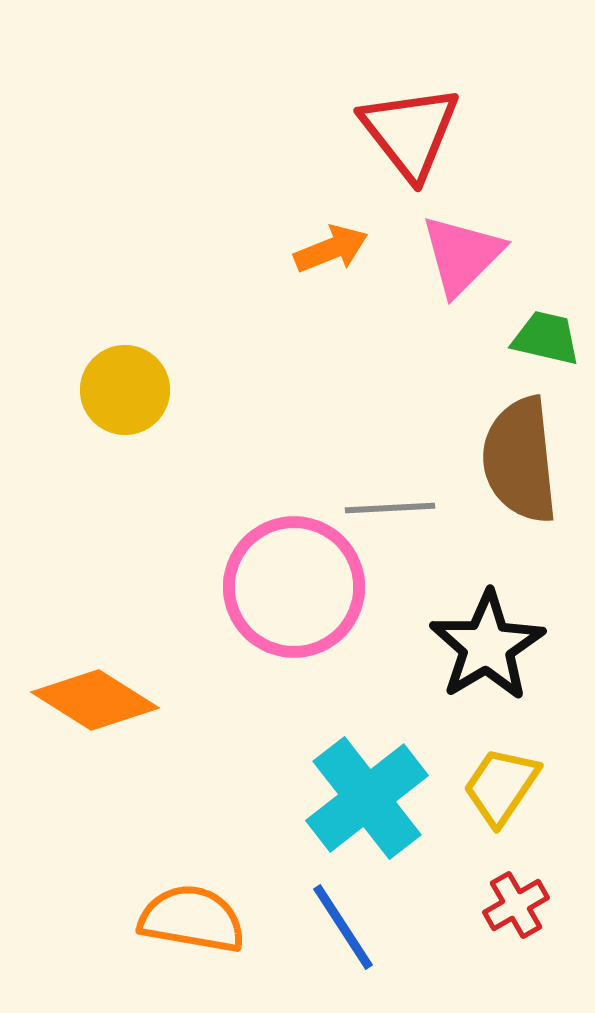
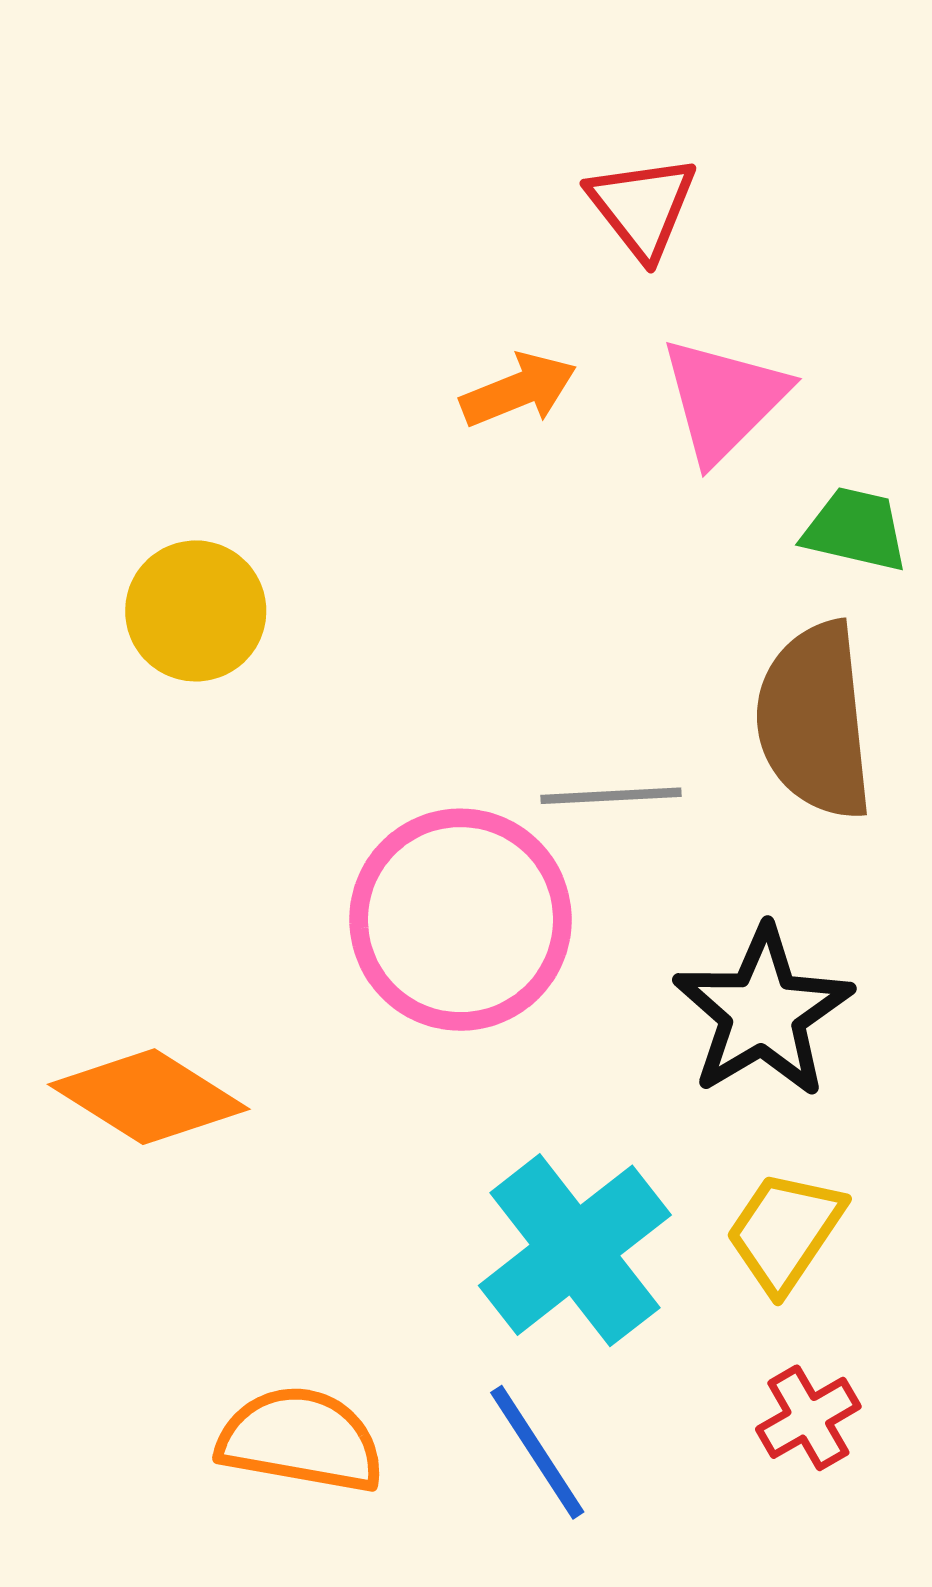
red triangle: (410, 132) -> (642, 207), size x0.7

